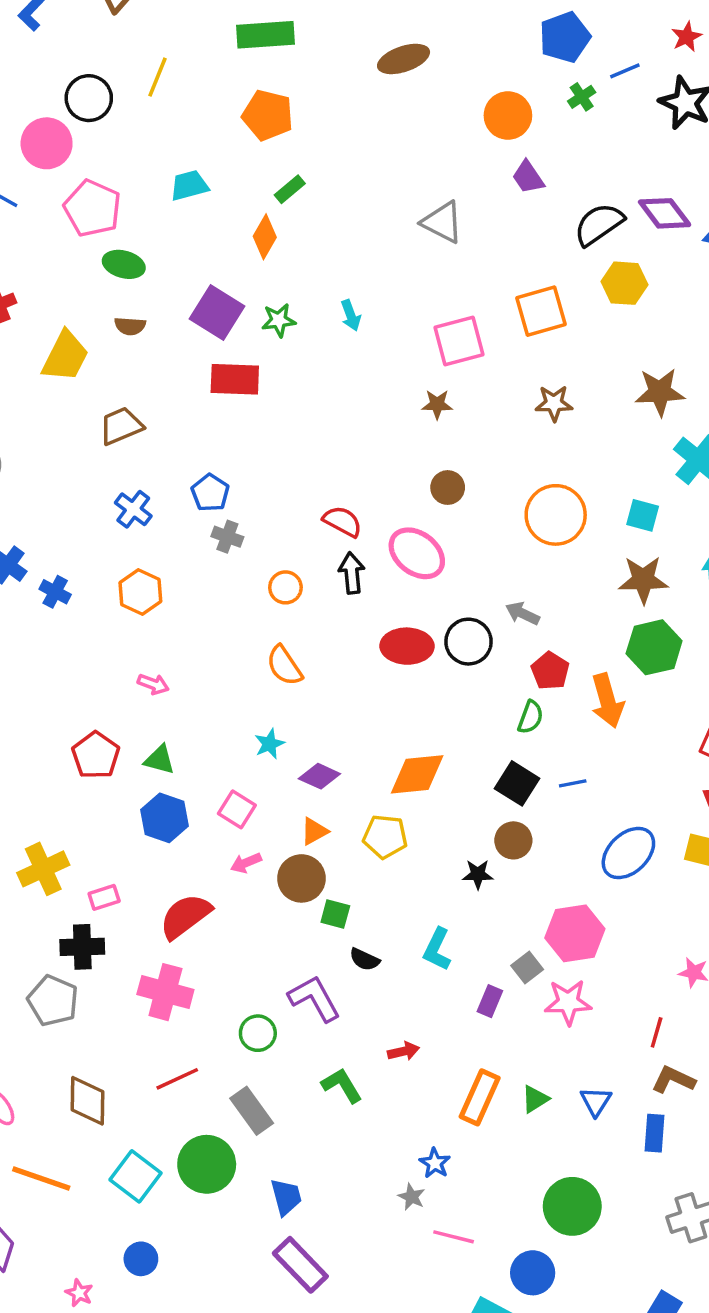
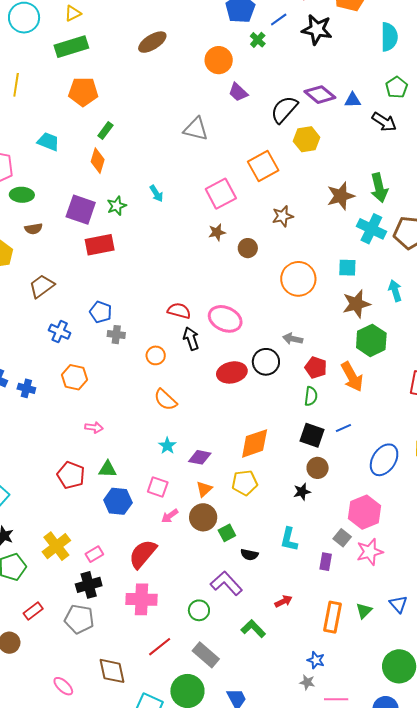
cyan trapezoid: (189, 185) -> (48, 142), turned 50
brown circle: (448, 488) -> (248, 248), moved
green square: (335, 914) -> (227, 533), turned -30

